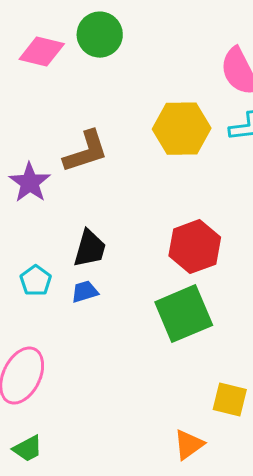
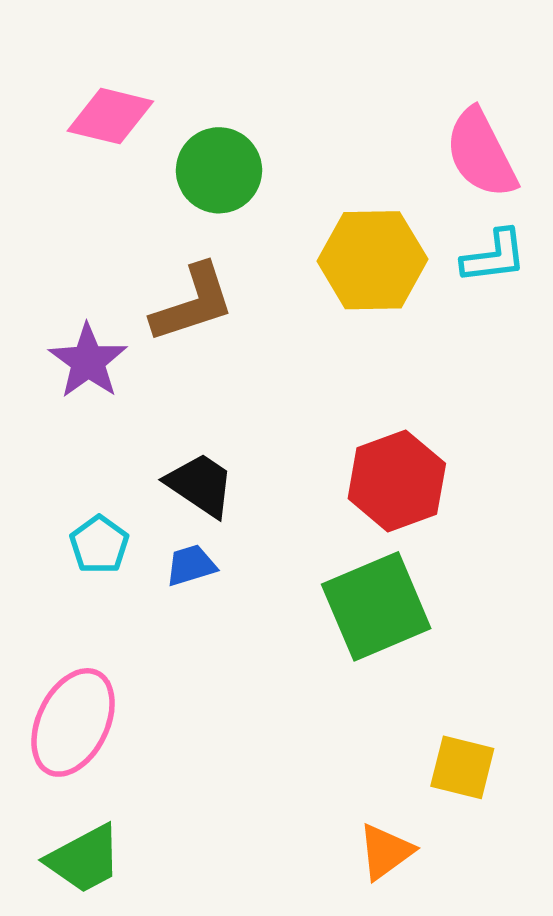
green circle: (100, 35) -> (219, 170), moved
black trapezoid: (90, 249) -> (200, 485), turned -72
green trapezoid: (28, 449) -> (84, 859), size x1.4

